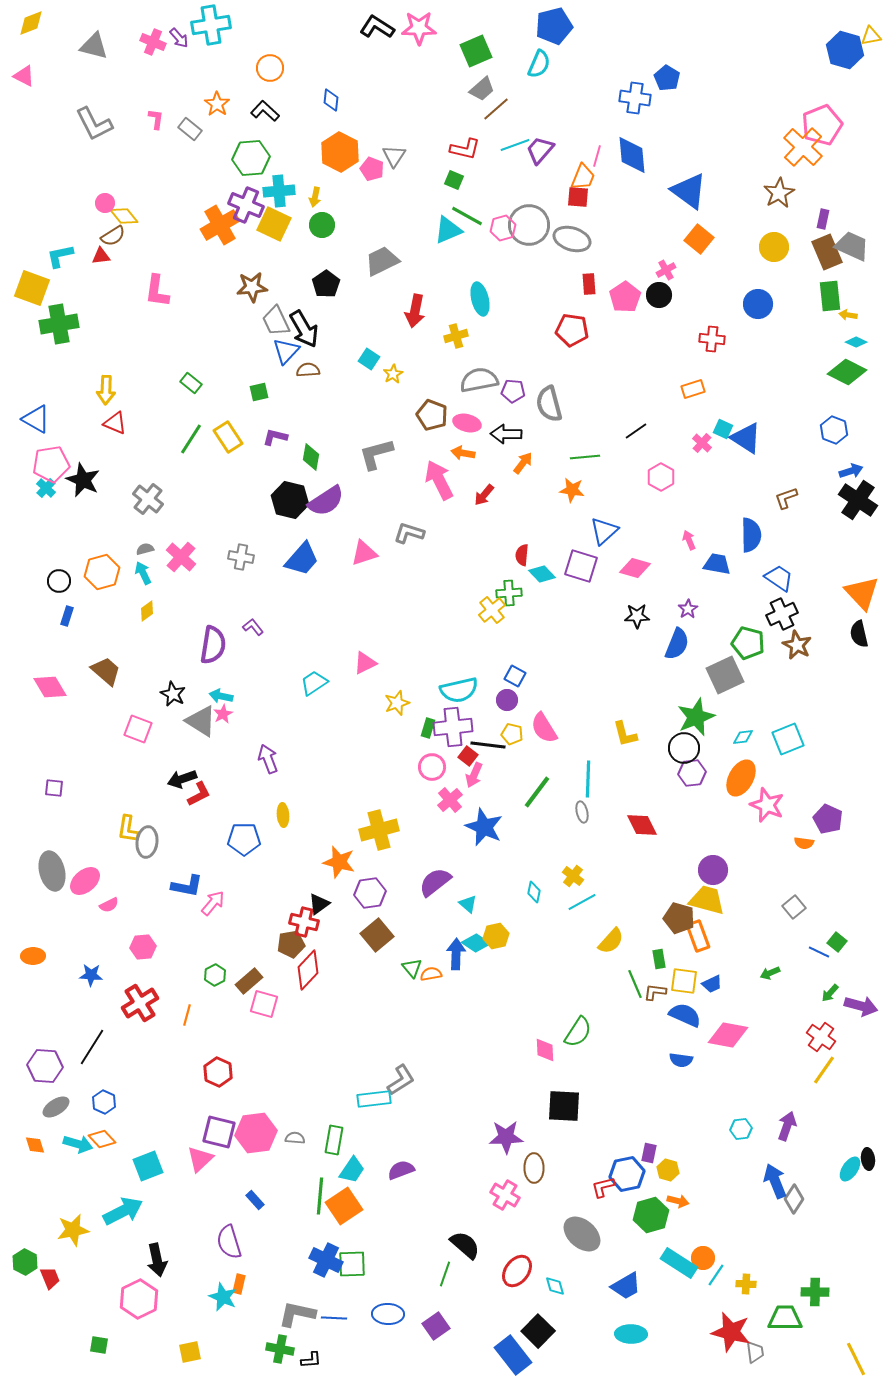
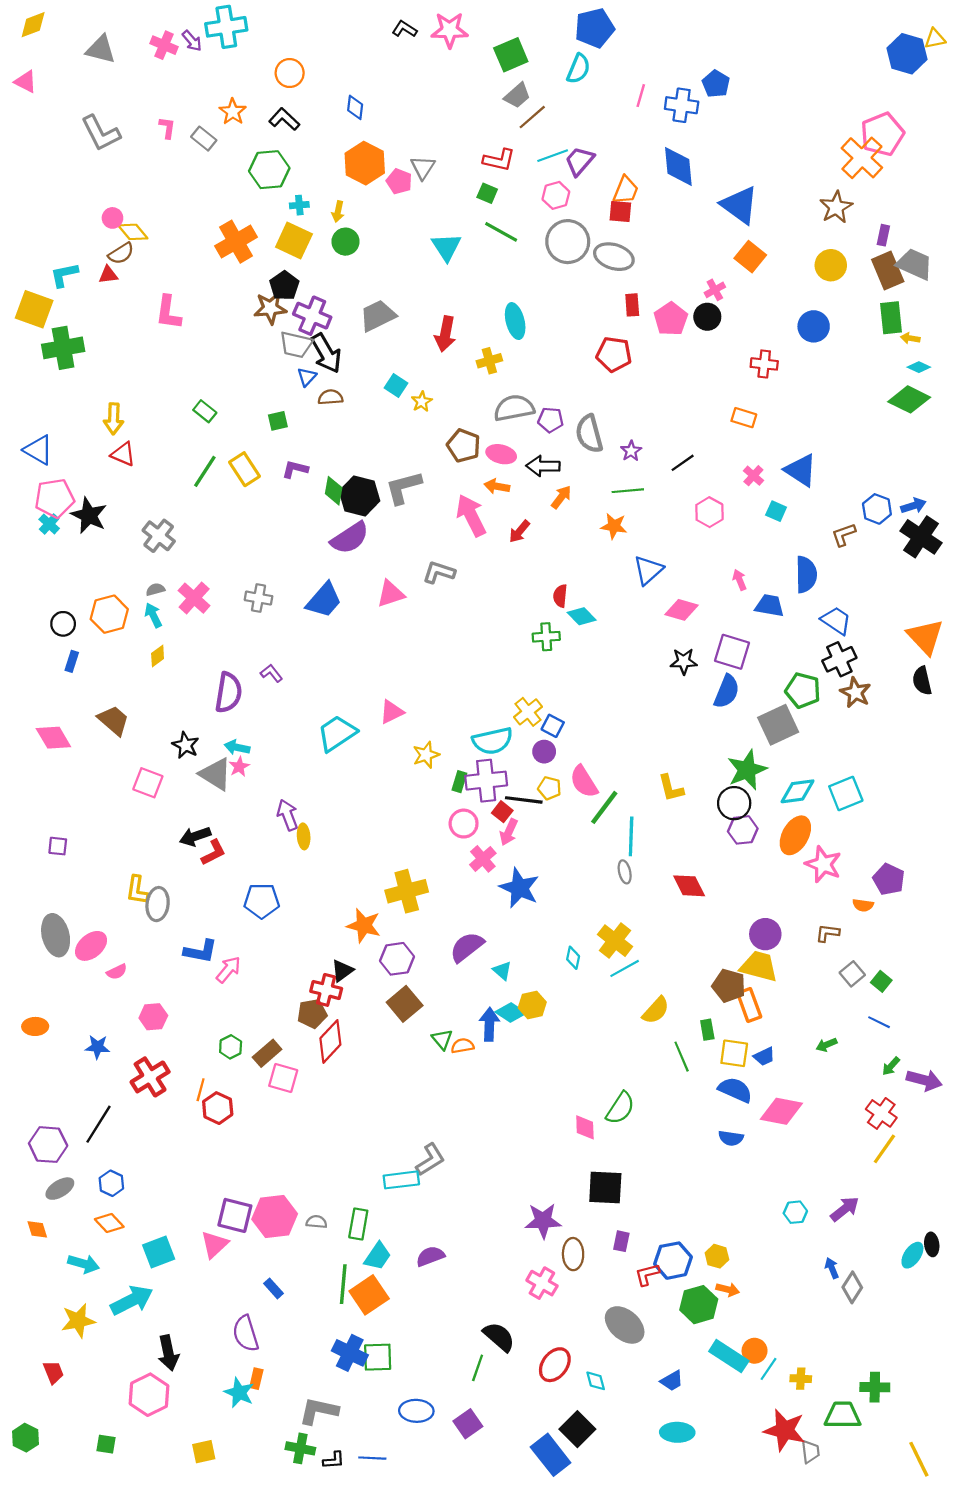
black L-shape: (377, 27) -> (405, 29), size x0.7
pink line: (597, 156) -> (641, 96), moved
cyan cross: (279, 191) -> (299, 205), size x0.6
purple cross: (246, 205) -> (312, 316), moved
pink hexagon: (503, 228) -> (556, 195), moved
cyan triangle: (448, 230) -> (446, 247), moved, turned -40
gray trapezoid: (382, 261) -> (378, 316), moved
black pentagon: (326, 284) -> (284, 286), moved
gray trapezoid: (276, 321) -> (296, 345), turned -52
blue triangle: (286, 351) -> (307, 377), size x0.7
orange rectangle: (693, 389) -> (744, 418), turned 35
cyan square: (723, 429) -> (776, 511), moved
blue hexagon: (834, 430) -> (877, 509), moved
black hexagon: (290, 500) -> (359, 496), moved
purple square: (581, 566) -> (732, 652), moved
purple star: (688, 609) -> (631, 451), moved
yellow cross: (492, 610) -> (528, 712), moved
cyan trapezoid: (314, 683) -> (337, 733), size x1.4
cyan diamond: (743, 737) -> (797, 791), size x1.6
green line: (537, 792) -> (604, 807), moved
yellow ellipse: (283, 815) -> (304, 836), moved
yellow cross: (573, 876) -> (615, 941), size x1.5
green square: (837, 942) -> (881, 981), moved
brown L-shape: (655, 992) -> (828, 933), moved
red hexagon: (218, 1072) -> (218, 1108), moved
purple arrow: (787, 1126) -> (845, 1209), turned 32
cyan arrow: (78, 1144) -> (83, 1264), moved
purple rectangle: (649, 1153) -> (621, 1241), moved
blue arrow: (775, 1181) -> (832, 1268), size x0.6
green hexagon: (25, 1262) -> (26, 1438), moved
blue trapezoid: (626, 1286) -> (672, 1381), size x0.7
blue line: (334, 1318) -> (372, 1458), moved

